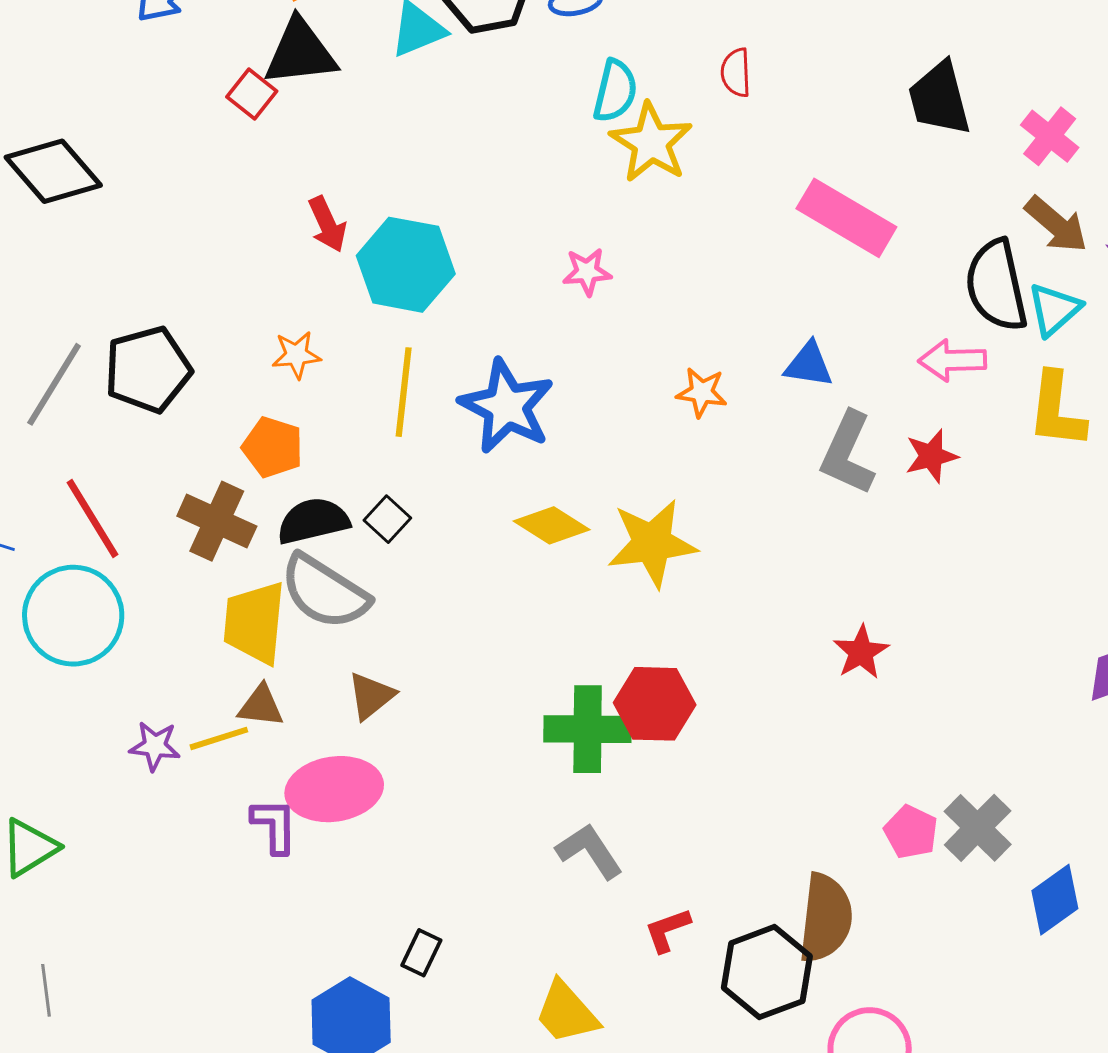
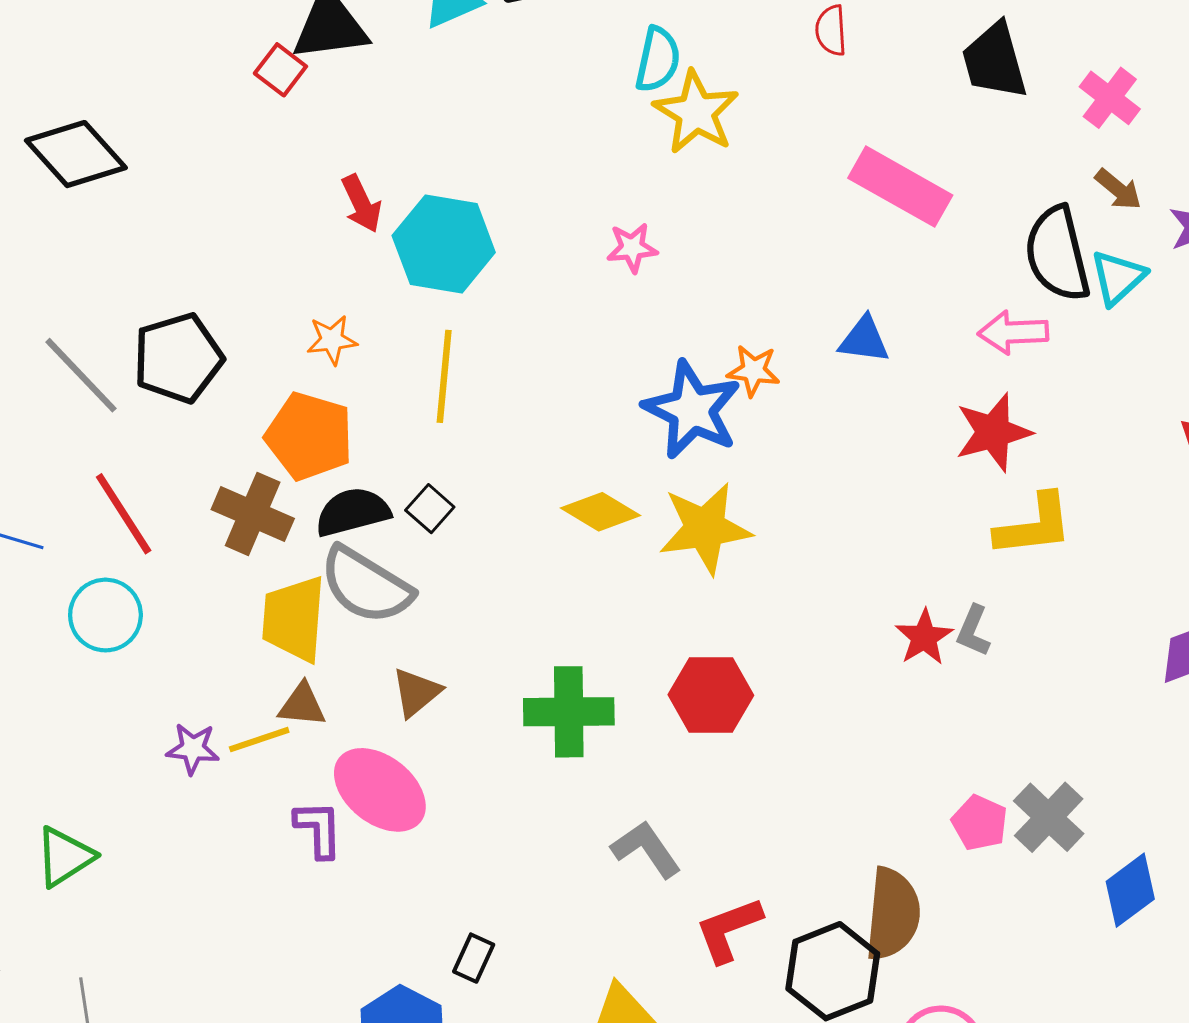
red semicircle: (736, 73) -> (831, 30), moved
brown arrow: (1056, 225) -> (1118, 189), size x0.7
gray line: (54, 384) -> (81, 375), turned -74
blue star: (507, 406) -> (692, 410), moved
yellow L-shape: (1057, 410) -> (1034, 525), moved, turned -102
orange pentagon: (273, 447) -> (309, 436), size x1.4
gray L-shape: (848, 453) -> (973, 631), moved, size x0.6
red star: (931, 456) -> (993, 432), size x1.4
cyan circle: (73, 616) -> (105, 615), size x0.7
green cross: (588, 729) -> (569, 712), moved
pink ellipse: (334, 789) -> (380, 790), turned 48
red L-shape: (667, 930) -> (729, 930), size x1.4

